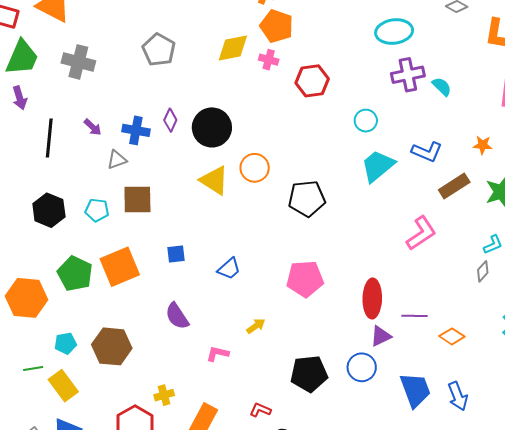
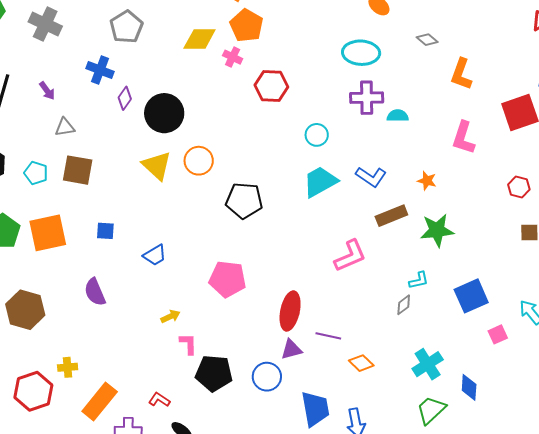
cyan semicircle: (442, 87) -> (398, 116), turned -55
blue cross: (136, 130) -> (100, 70), moved
pink L-shape: (218, 354) -> (188, 344), moved, turned 65

